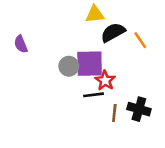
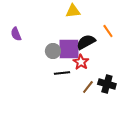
black semicircle: (113, 32) -> (86, 42), moved
black line: (93, 95) -> (62, 73), moved
brown line: (114, 113) -> (88, 87), turned 32

